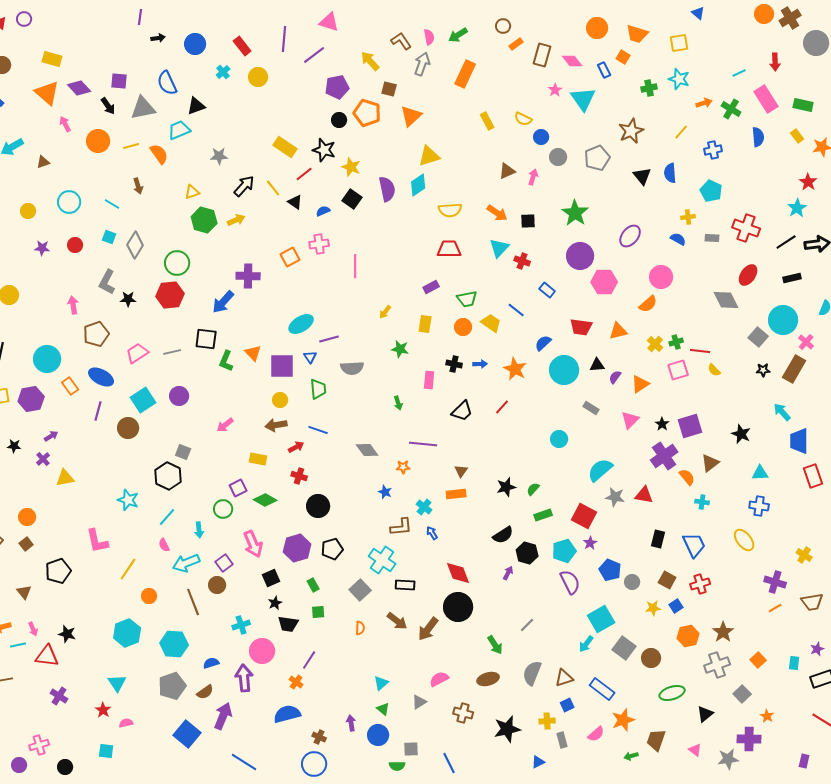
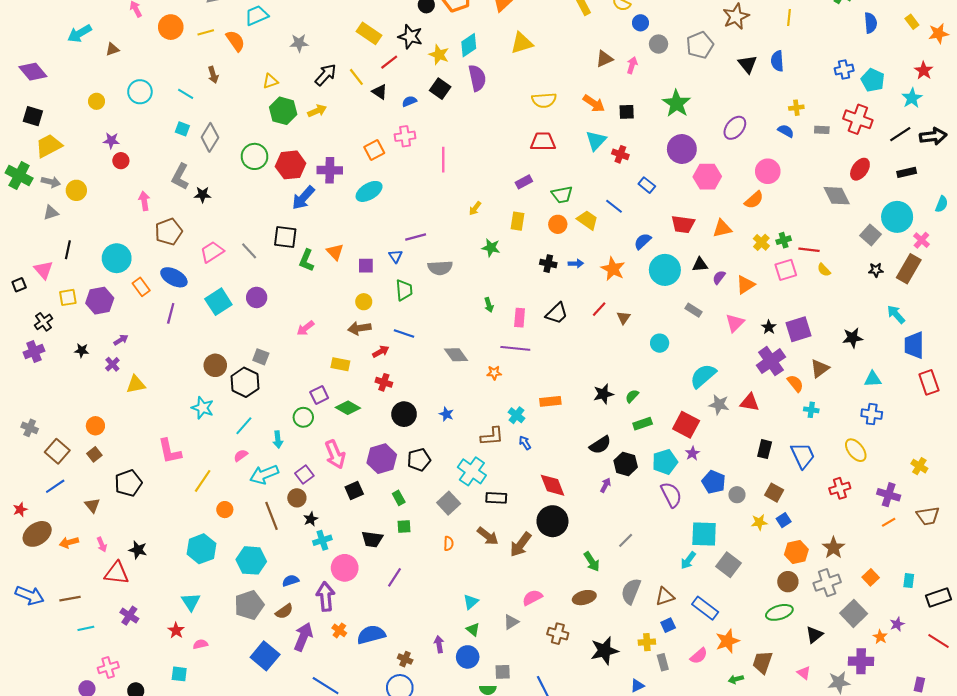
yellow line: (681, 132) -> (789, 18), turned -35
blue cross: (713, 150) -> (844, 69), moved
cyan diamond: (418, 185) -> (469, 45), moved
cyan pentagon: (711, 191) -> (873, 80), moved
red circle: (75, 245) -> (121, 161), moved
red hexagon: (170, 295) -> (291, 165), moved
cyan ellipse: (301, 324) -> (369, 191), moved
gray line: (172, 352) -> (249, 251), turned 60
purple square: (282, 366) -> (366, 266), size x0.6
pink rectangle: (429, 380) -> (520, 318), moved
brown circle: (128, 428) -> (215, 365), moved
black star: (741, 434) -> (853, 338), turned -30
brown triangle: (461, 471) -> (624, 318), moved
blue star: (385, 492) -> (446, 414), moved
pink semicircle: (164, 545) -> (241, 455), turned 80
red cross: (700, 584) -> (840, 488), moved
black star: (275, 603) -> (311, 519), moved
cyan square: (601, 619) -> (704, 534), turned 32
cyan line: (18, 645) -> (86, 628), moved
purple star: (817, 649) -> (897, 624), moved
brown circle: (651, 658) -> (788, 582), moved
orange cross: (296, 682) -> (339, 630), moved
gray square: (742, 694) -> (854, 613), size x1.4

